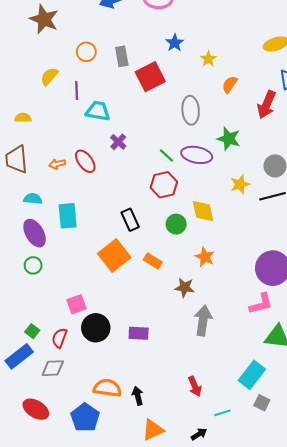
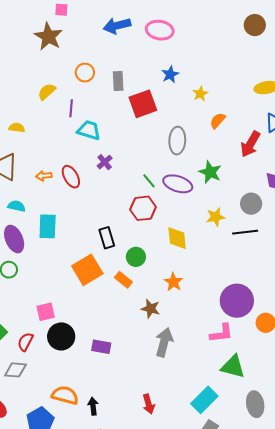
green circle: (176, 224) -> (136, 257), moved

